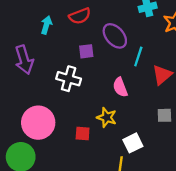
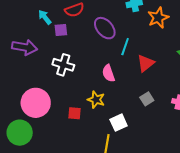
cyan arrow: (46, 25) -> (45, 17), turned -56
purple square: (86, 51) -> (61, 30), moved
purple arrow: (24, 60) -> (25, 47), turned -65
gray square: (164, 115) -> (147, 99), turned -32

